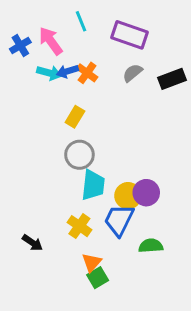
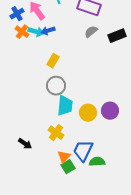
orange cross: (87, 73) -> (22, 32), moved
purple circle: (146, 193) -> (110, 111), moved
blue trapezoid: (119, 220) -> (83, 151), moved
green semicircle: (151, 246) -> (97, 162), moved

